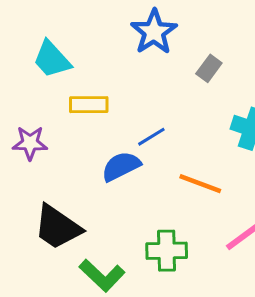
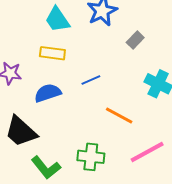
cyan trapezoid: (52, 59) -> (57, 20), moved
blue semicircle: (121, 166) -> (48, 93), moved

